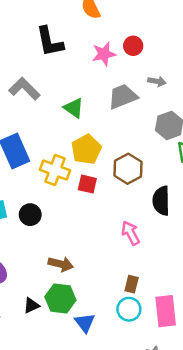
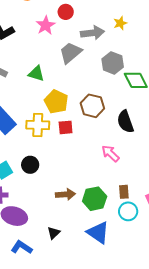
gray arrow: (157, 81) -> (92, 33), size x1.6
green hexagon: (60, 298) -> (95, 199), moved
blue triangle: (85, 323) -> (98, 233), size x1.4

